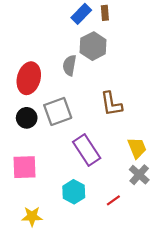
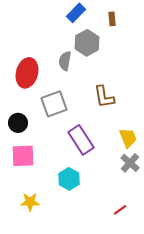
brown rectangle: (105, 13) -> (112, 19), moved
black circle: (27, 118) -> (18, 123), moved
red line: (113, 200) -> (120, 210), moved

